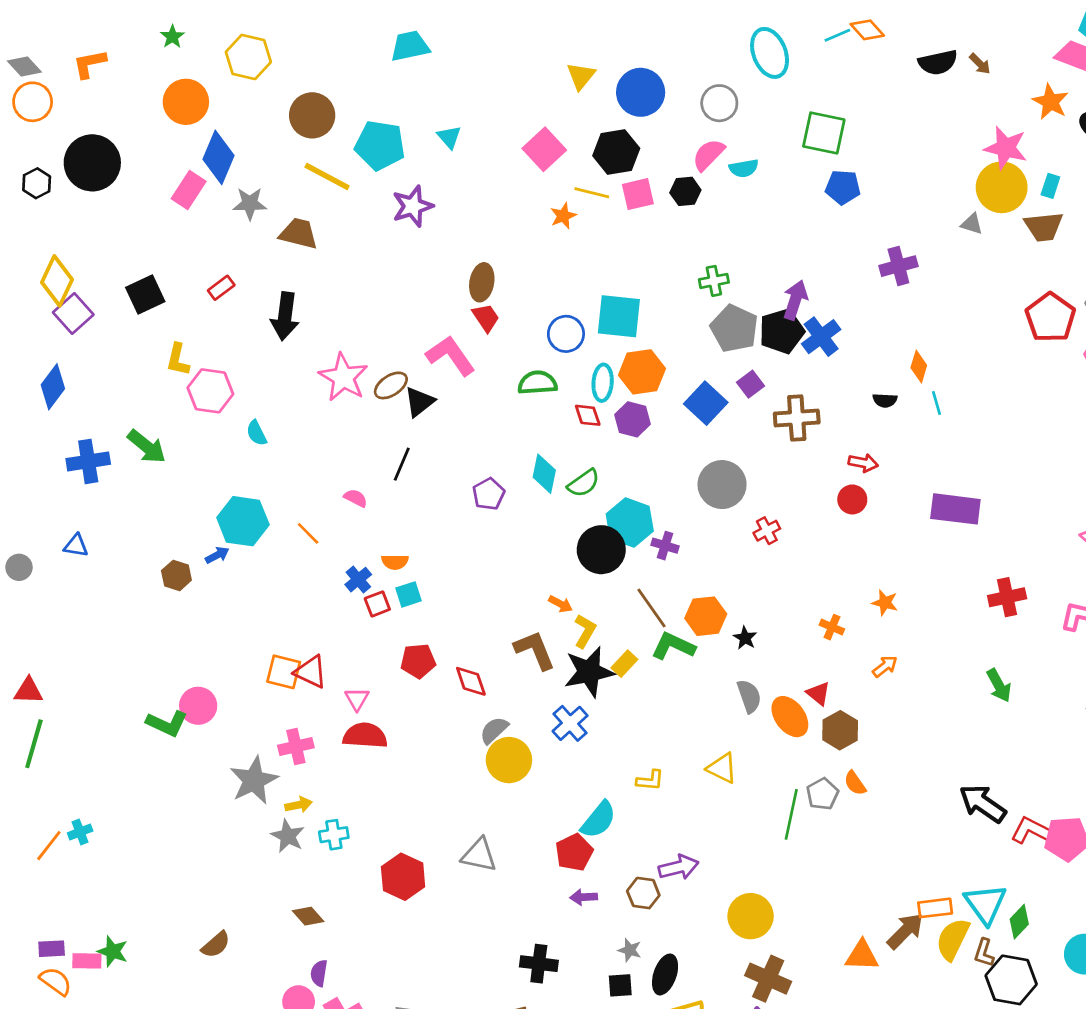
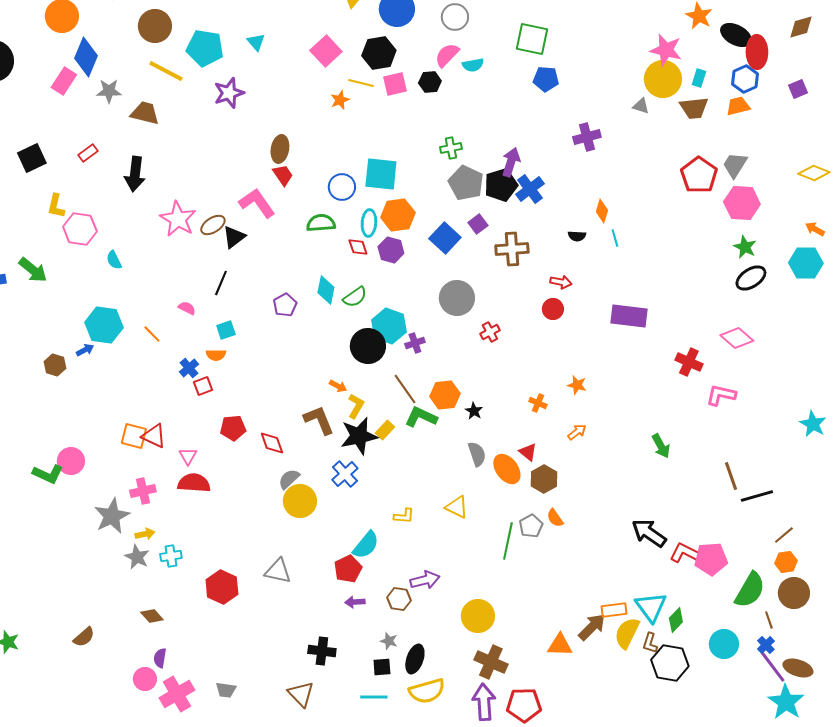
purple cross: (665, 546) -> (415, 343), turned -36
cyan square: (409, 594) -> (226, 330), moved
red cross: (1007, 597) -> (689, 362), moved, turned 36

